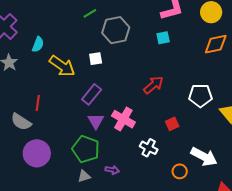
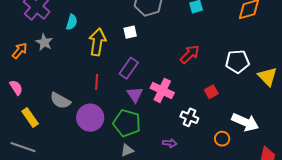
yellow arrow: (62, 66) -> (97, 42), turned -112
red line: (38, 103) -> (97, 82), moved
purple circle: (37, 153) -> (90, 118), moved
purple arrow: (112, 170) -> (170, 143), moved

